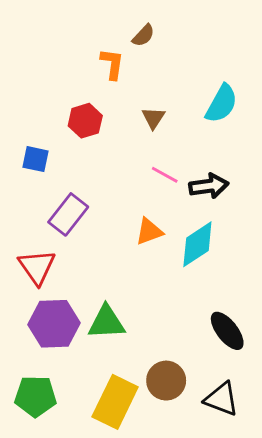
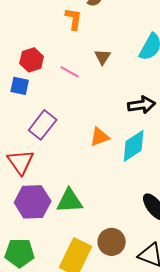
red hexagon: (85, 121) -> (32, 60), moved
pink line: (165, 175) -> (70, 72), moved

